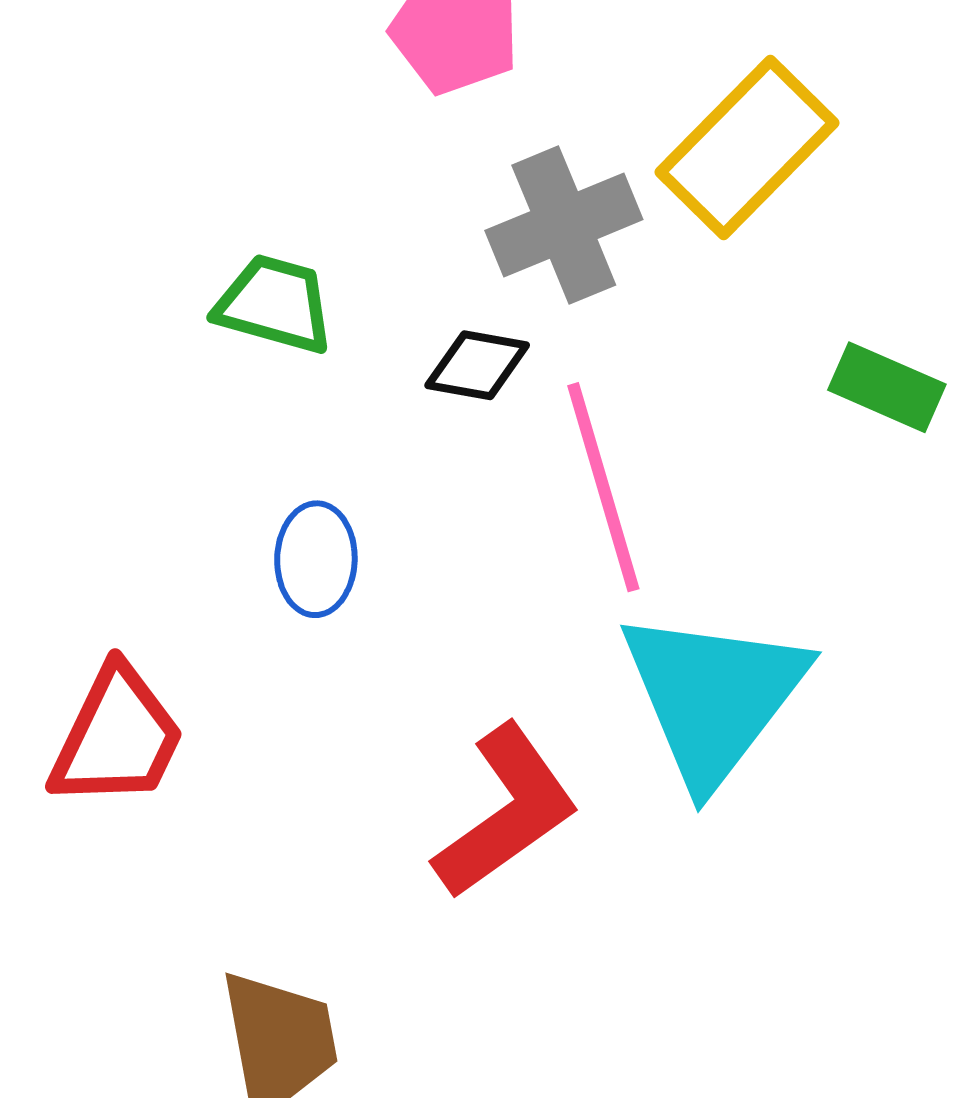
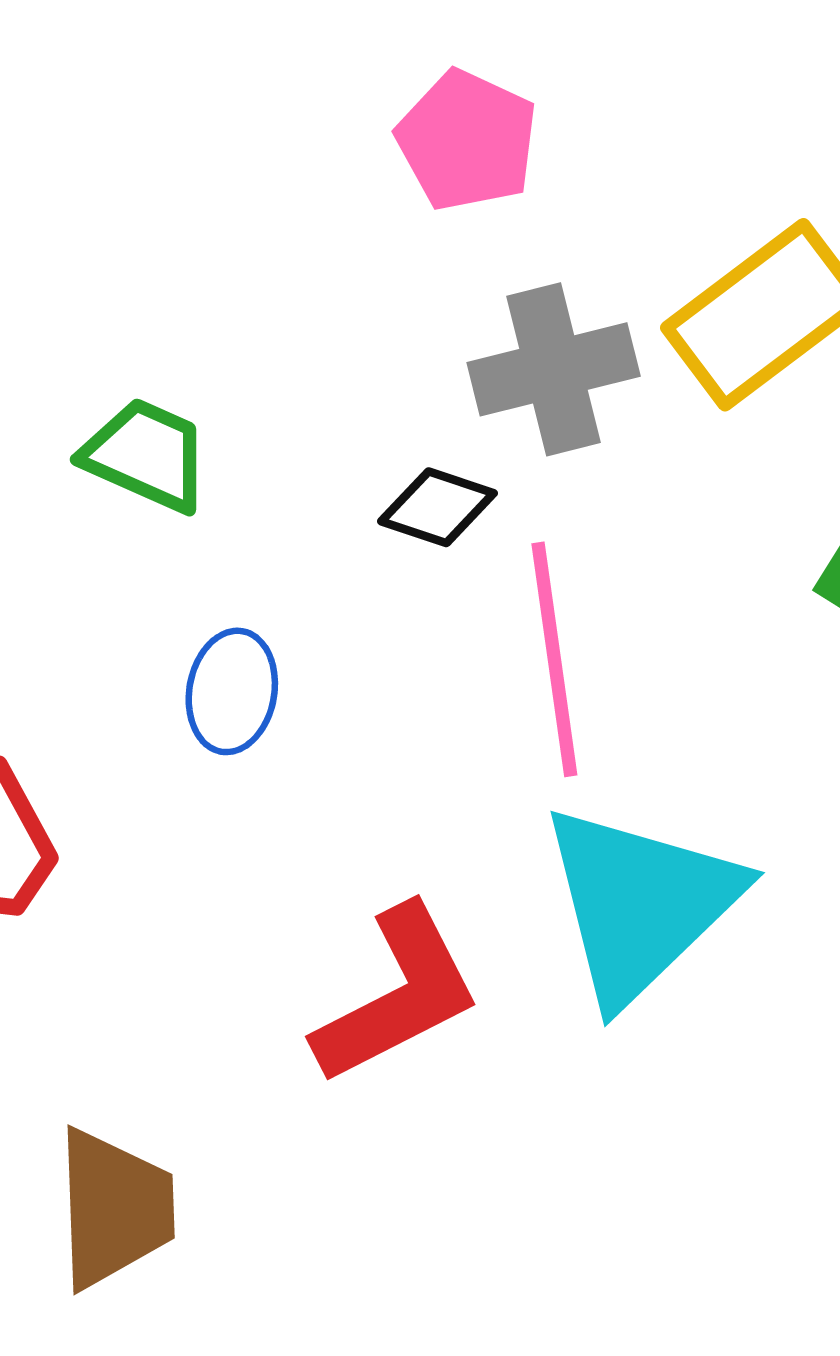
green trapezoid: (275, 304) -> (146, 455), moved

